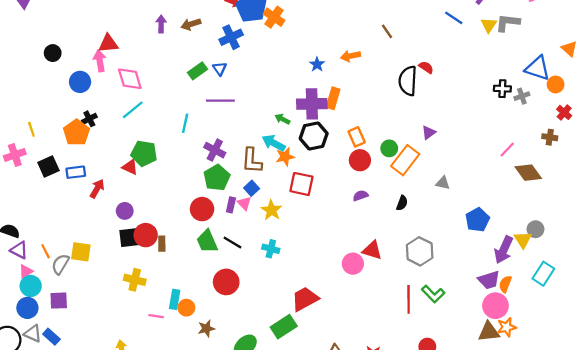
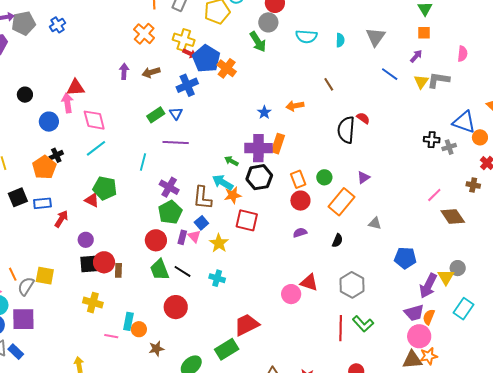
green circle: (389, 148) -> (324, 177), moved
blue pentagon: (477, 220) -> (405, 258), turned 30
purple square: (59, 301) -> (23, 319), size x1.4

